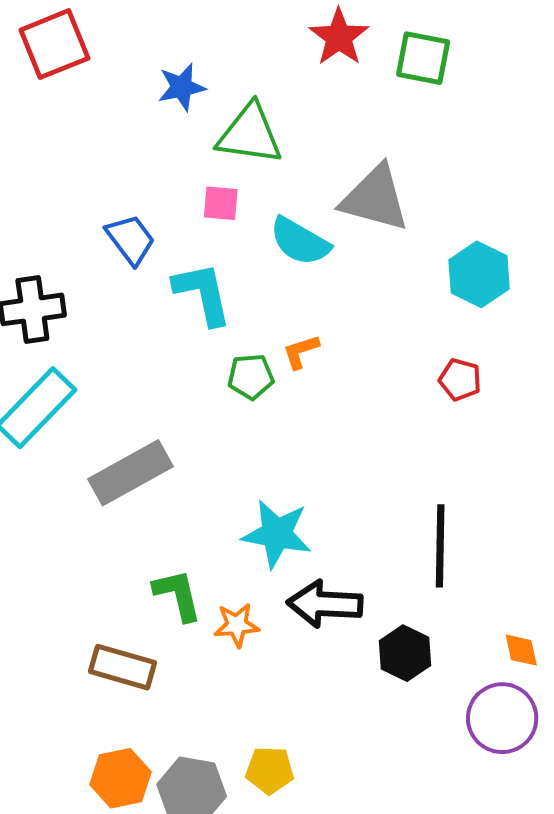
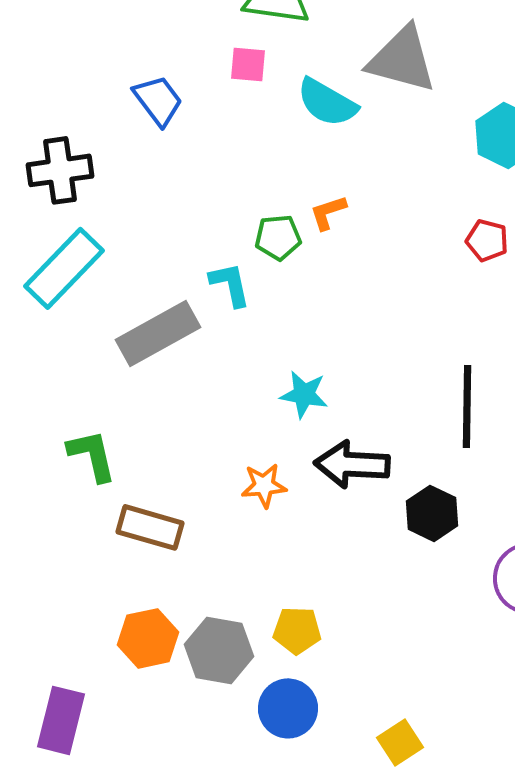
cyan L-shape: (203, 293) -> (230, 284), moved, size x0.7
cyan star: (277, 534) -> (304, 394), size x0.7
green L-shape: (178, 595) -> (92, 455), moved

